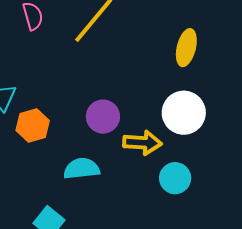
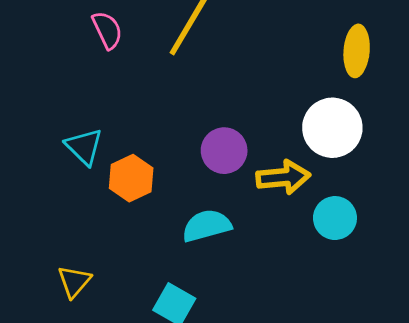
yellow ellipse: (186, 48) -> (357, 51), moved

